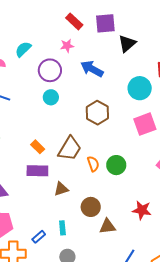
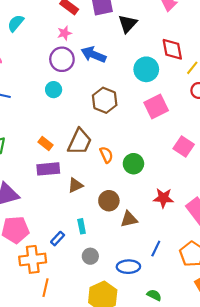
cyan semicircle: (23, 49) -> (16, 23), moved
purple circle: (50, 70) -> (62, 59), moved
green circle: (116, 165) -> (133, 164), moved

